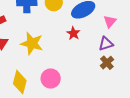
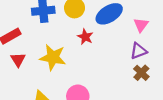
red star: (73, 33) -> (85, 37), moved

